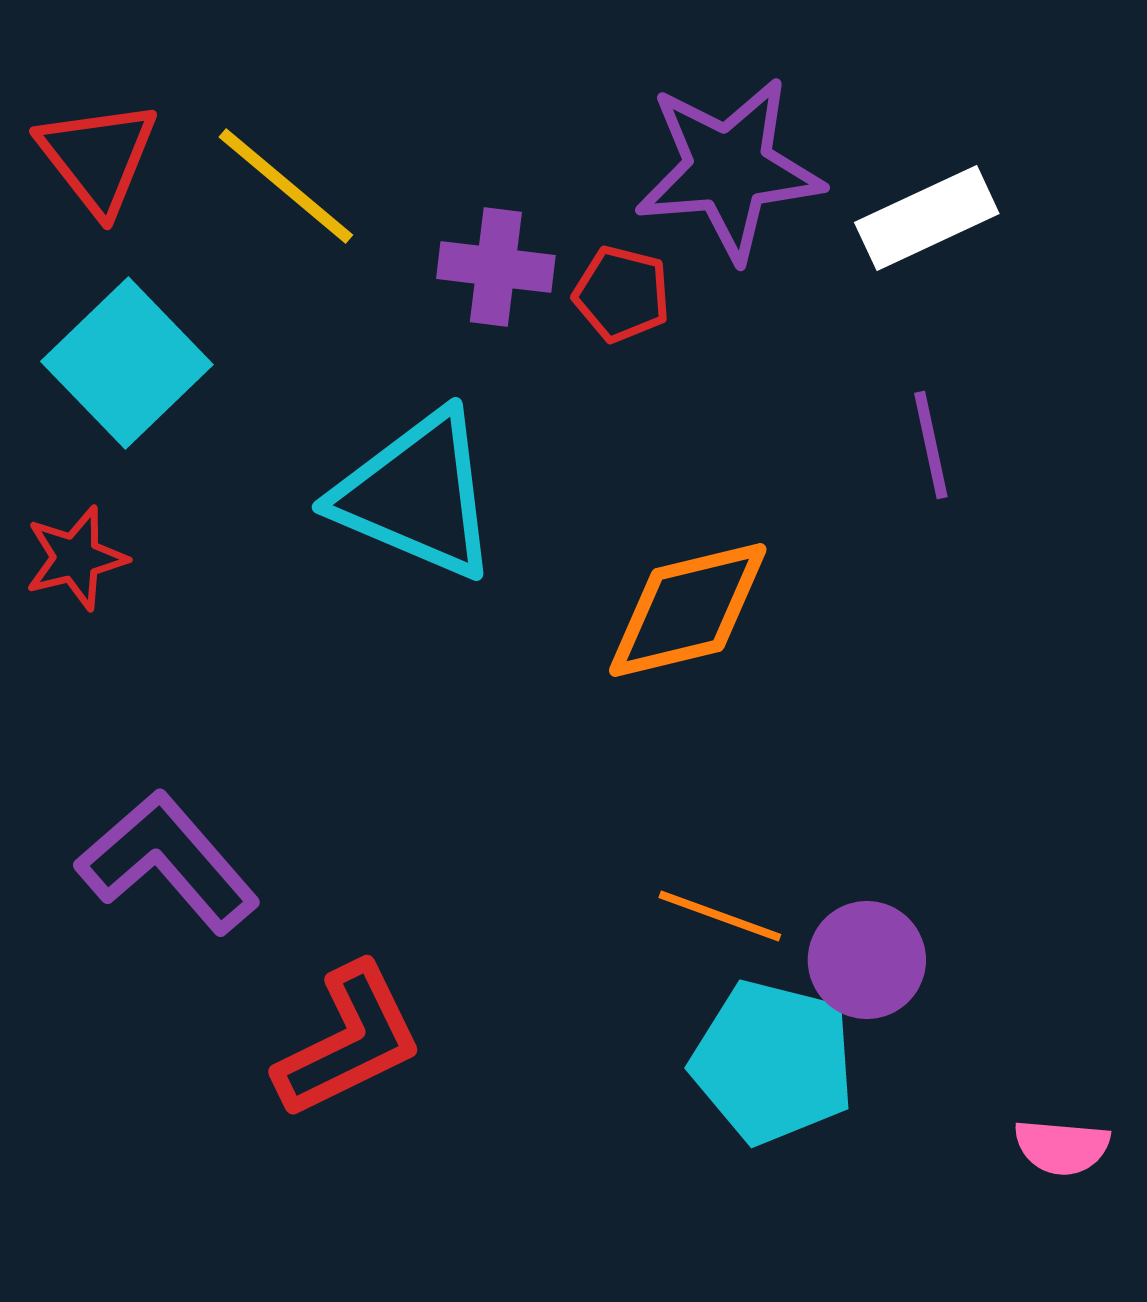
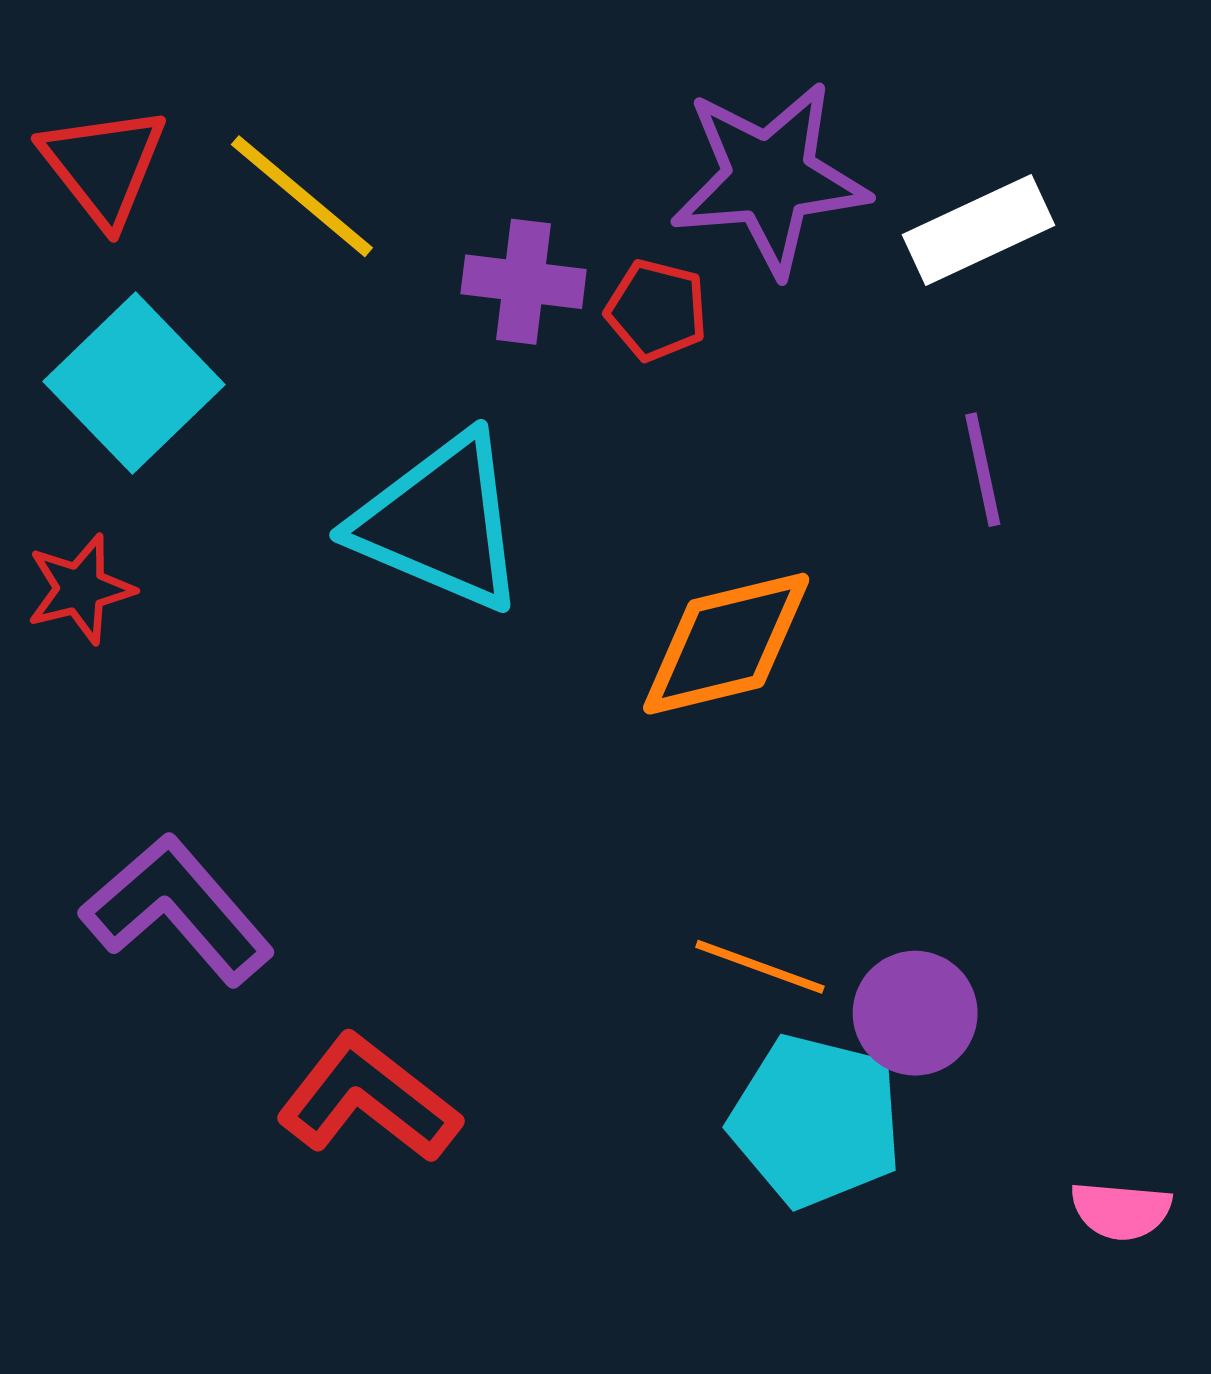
red L-shape: (349, 1041) -> (368, 1099), turned -116

